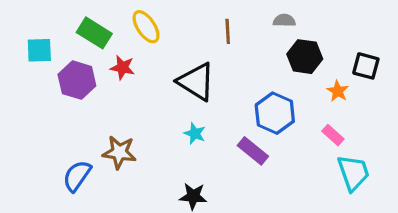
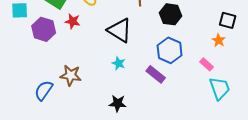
black hexagon: (305, 57) -> (171, 14), moved
orange star: (338, 91) -> (219, 40), moved

